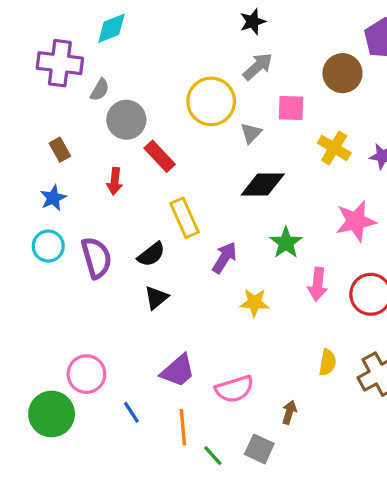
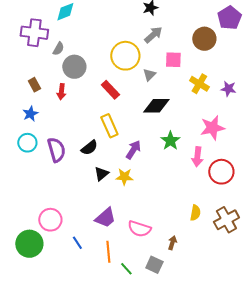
red rectangle: (160, 156) -> (110, 90), moved
red arrow: (115, 181) -> (61, 92), moved
pink arrow: (318, 284) -> (197, 157), moved
black triangle: (156, 298) -> (101, 174), moved
yellow star: (254, 303) -> (124, 177), moved
pink semicircle: (234, 389) -> (139, 229), turned 35

